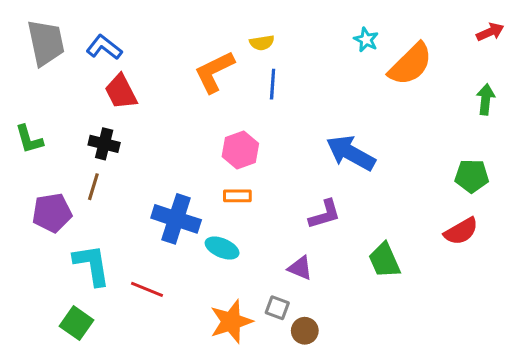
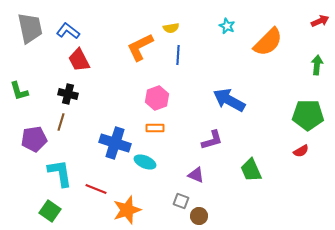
cyan star: (366, 40) -> (227, 26), moved
green pentagon: (472, 176) -> (308, 115), size x1.4
red semicircle: (461, 231) -> (301, 151), size x0.7
orange star: (231, 322) -> (127, 210), moved

